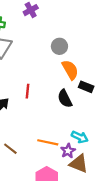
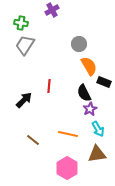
cyan arrow: (80, 137) -> (98, 129), turned 35
purple star: (68, 151) -> (90, 109), moved
brown triangle: (79, 164) -> (97, 154), turned -30

